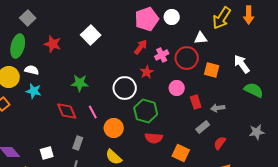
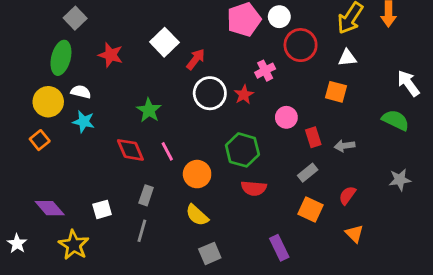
white triangle: (201, 38) -> (347, 58), moved
red arrow: (141, 47) -> (196, 59), moved
red circle: (187, 58) -> (301, 45), moved
white arrow: (242, 64) -> (408, 83), moved
green star: (80, 83) -> (149, 110), turned 30
white circle: (125, 88) -> (210, 93), moved
gray rectangle: (203, 127) -> (308, 173), moved
orange square: (181, 153) -> (310, 209), moved

